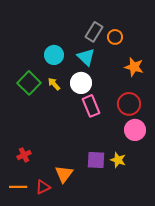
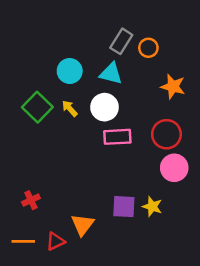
cyan triangle: (86, 57) -> (111, 74), turned -30
pink rectangle: (91, 106) -> (117, 137), turned -70

